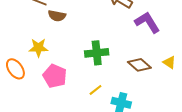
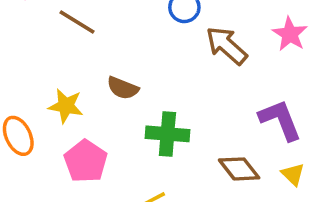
brown semicircle: (57, 16) -> (123, 88), moved
purple L-shape: (147, 22) -> (280, 120), moved

